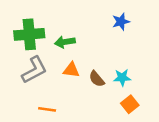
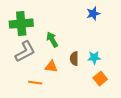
green arrow: (65, 42) -> (52, 40), moved, turned 70
orange triangle: (71, 70) -> (51, 67), moved
brown semicircle: (97, 79) -> (74, 59), turned 40

